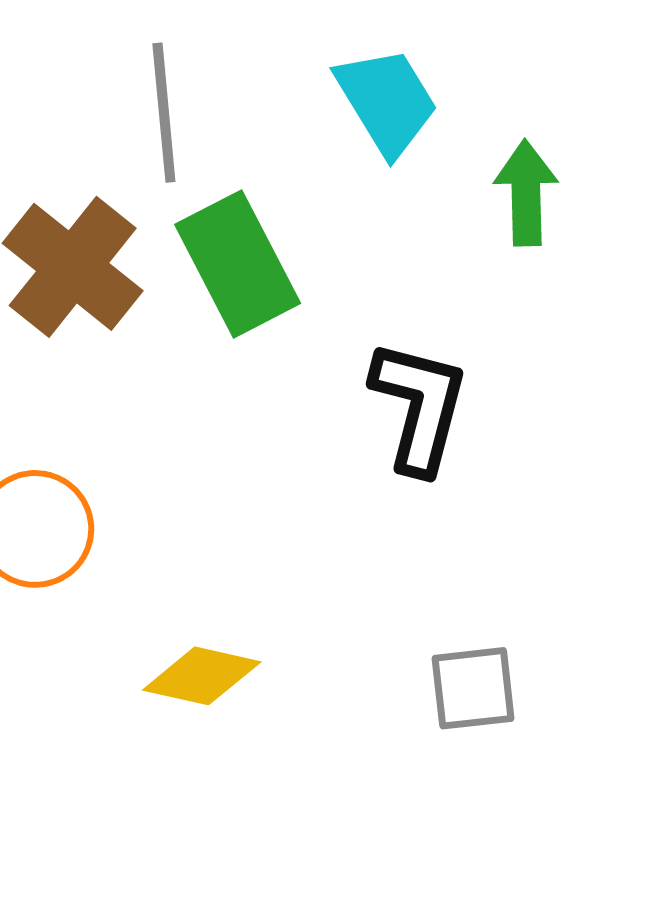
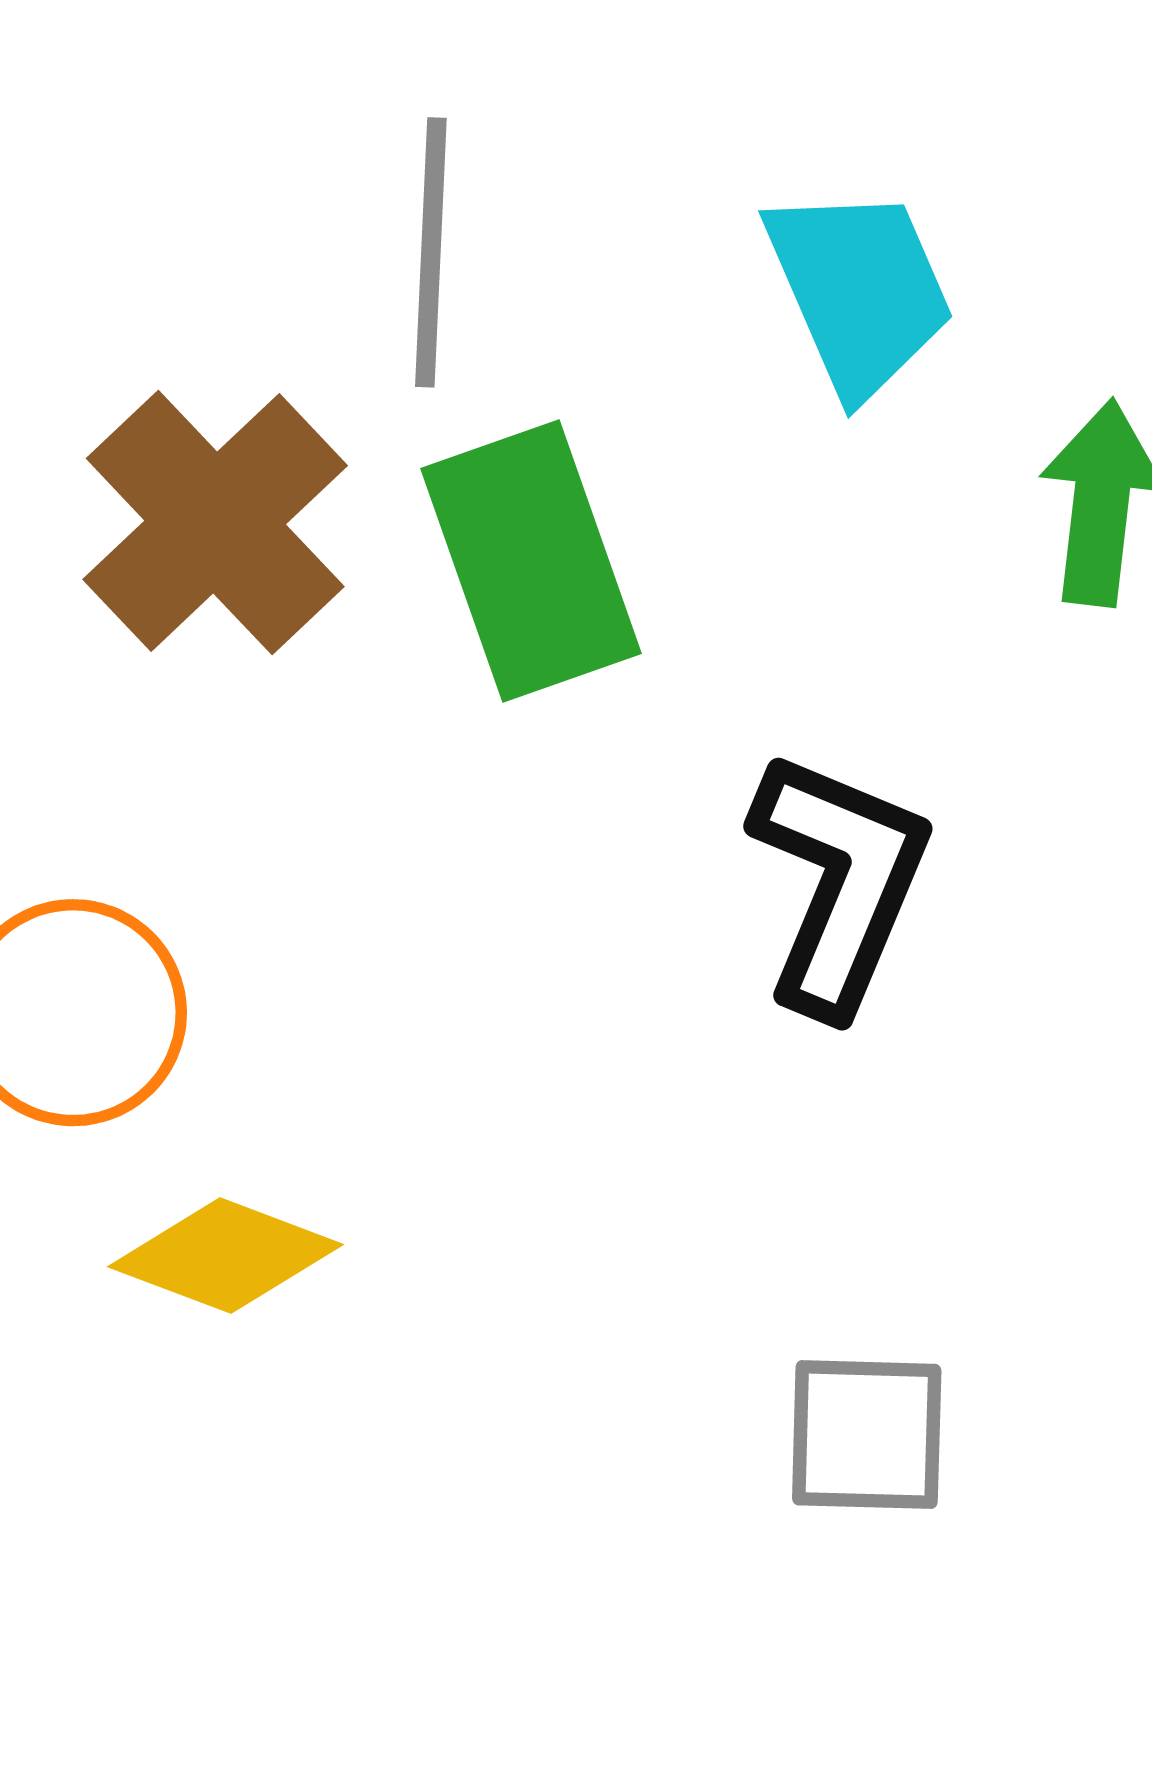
yellow diamond: (202, 676) -> (225, 1256), moved

